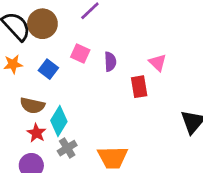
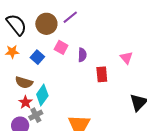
brown circle: (42, 24) -> (46, 24), moved
pink triangle: (158, 63) -> (126, 58), moved
gray cross: (67, 148) -> (36, 115), moved

